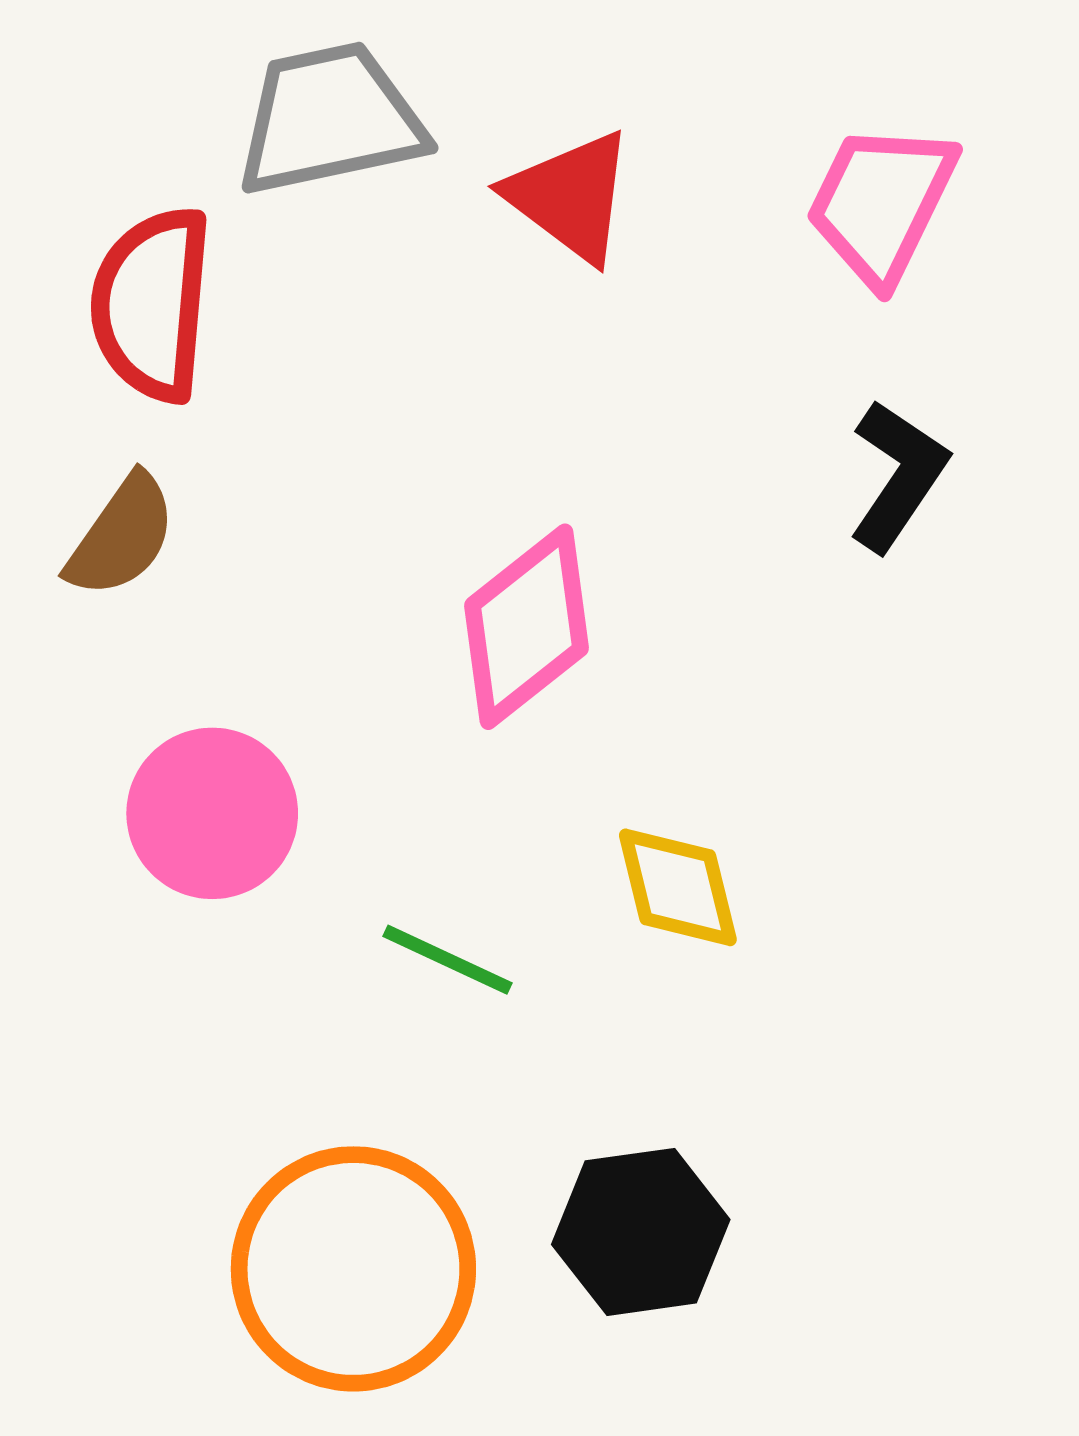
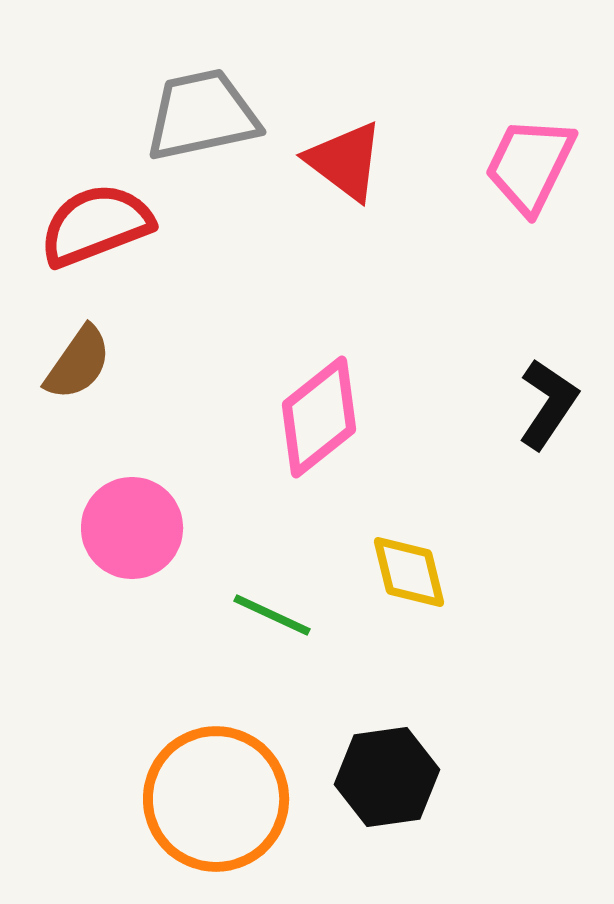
red semicircle: (152, 304) -> (96, 225), turned 64
black L-shape: (898, 476) -> (548, 404), moved

